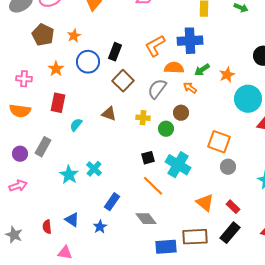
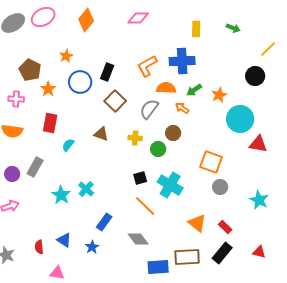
brown pentagon: (43, 35) -> (30, 70), moved

